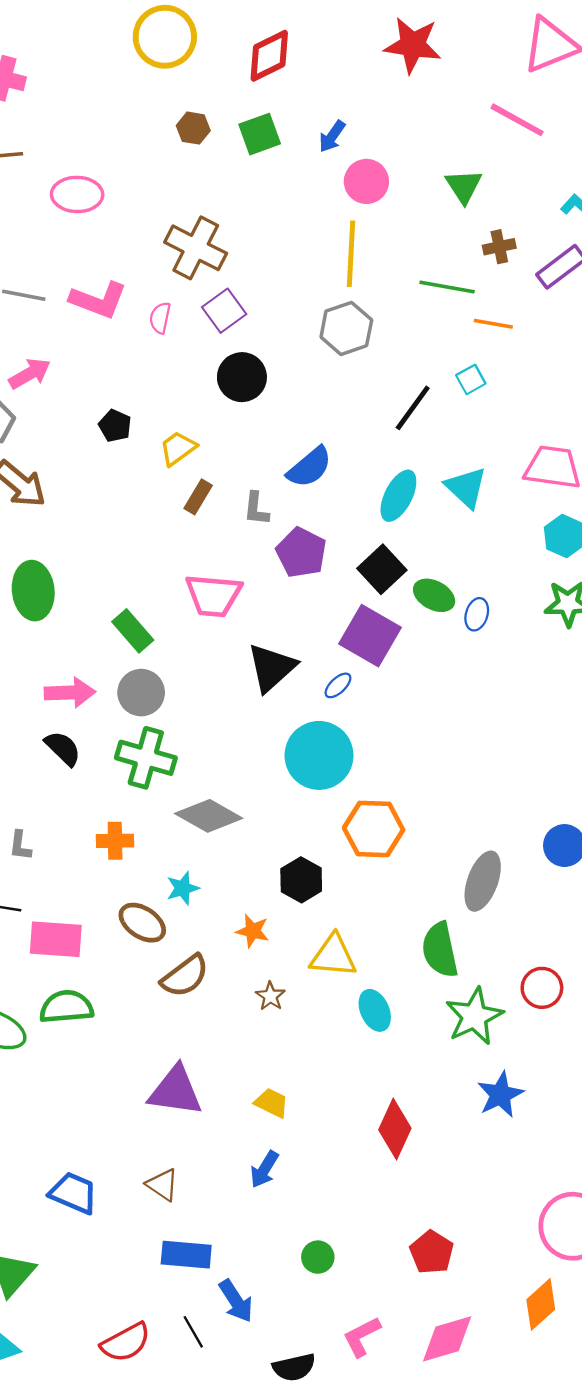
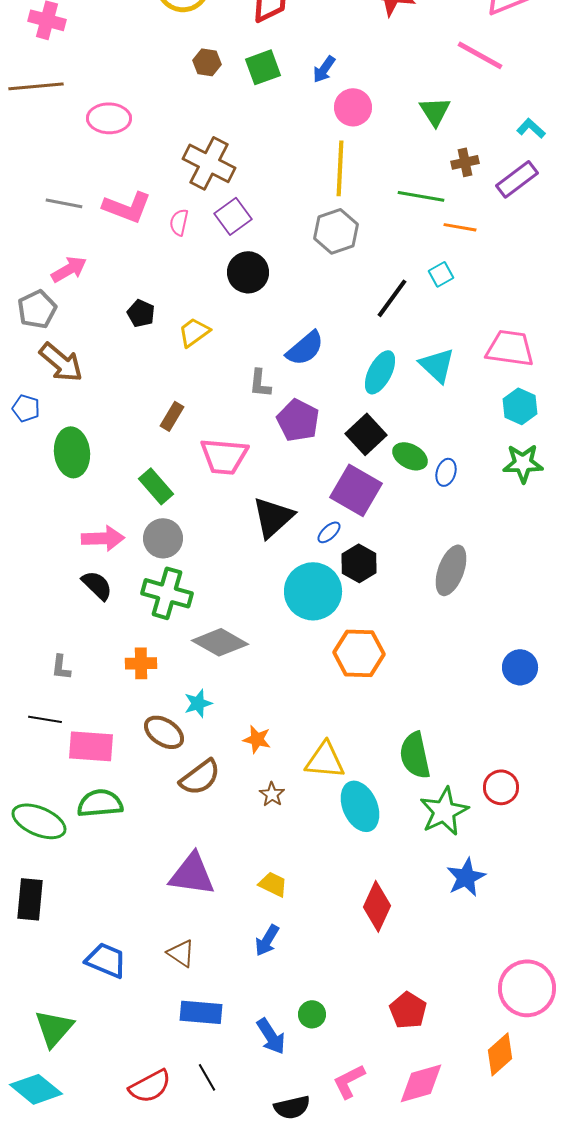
brown rectangle: (198, 497) -> (172, 416), moved
black hexagon: (301, 880) -> (359, 563), moved
gray ellipse: (483, 881) -> (451, 570), moved
cyan ellipse: (375, 1010) -> (360, 806), size x1.4
blue arrow: (236, 1301) -> (271, 1036), moved

